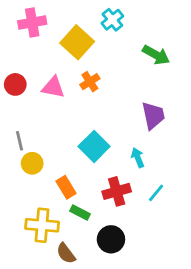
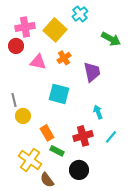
pink cross: (32, 23) -> (25, 27), moved
red circle: (15, 84) -> (16, 46), moved
purple trapezoid: (153, 115) -> (92, 72), moved
cyan square: (94, 146) -> (59, 94), moved, turned -30
yellow cross: (42, 225) -> (30, 160), turned 30

